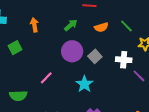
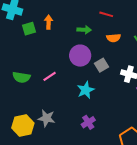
green arrow: (71, 25) -> (84, 30), turned 32
green square: (15, 48) -> (29, 29), moved
green semicircle: (18, 96) -> (21, 77), moved

